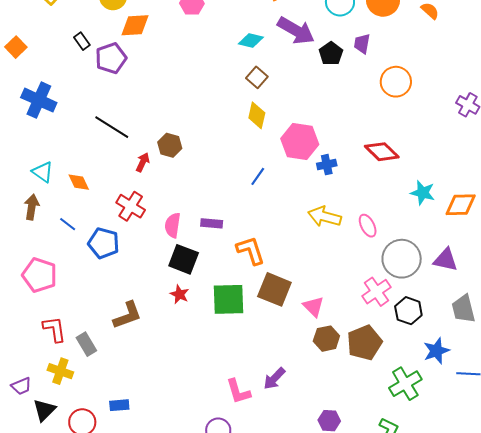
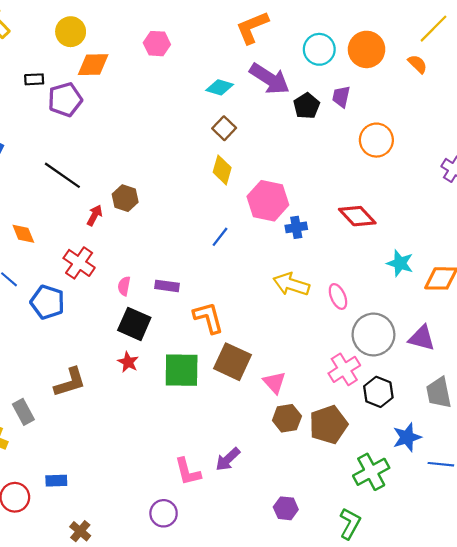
black rectangle: (82, 41) -> (34, 79), turned -60
pink semicircle: (173, 225) -> (124, 286), size x0.7

